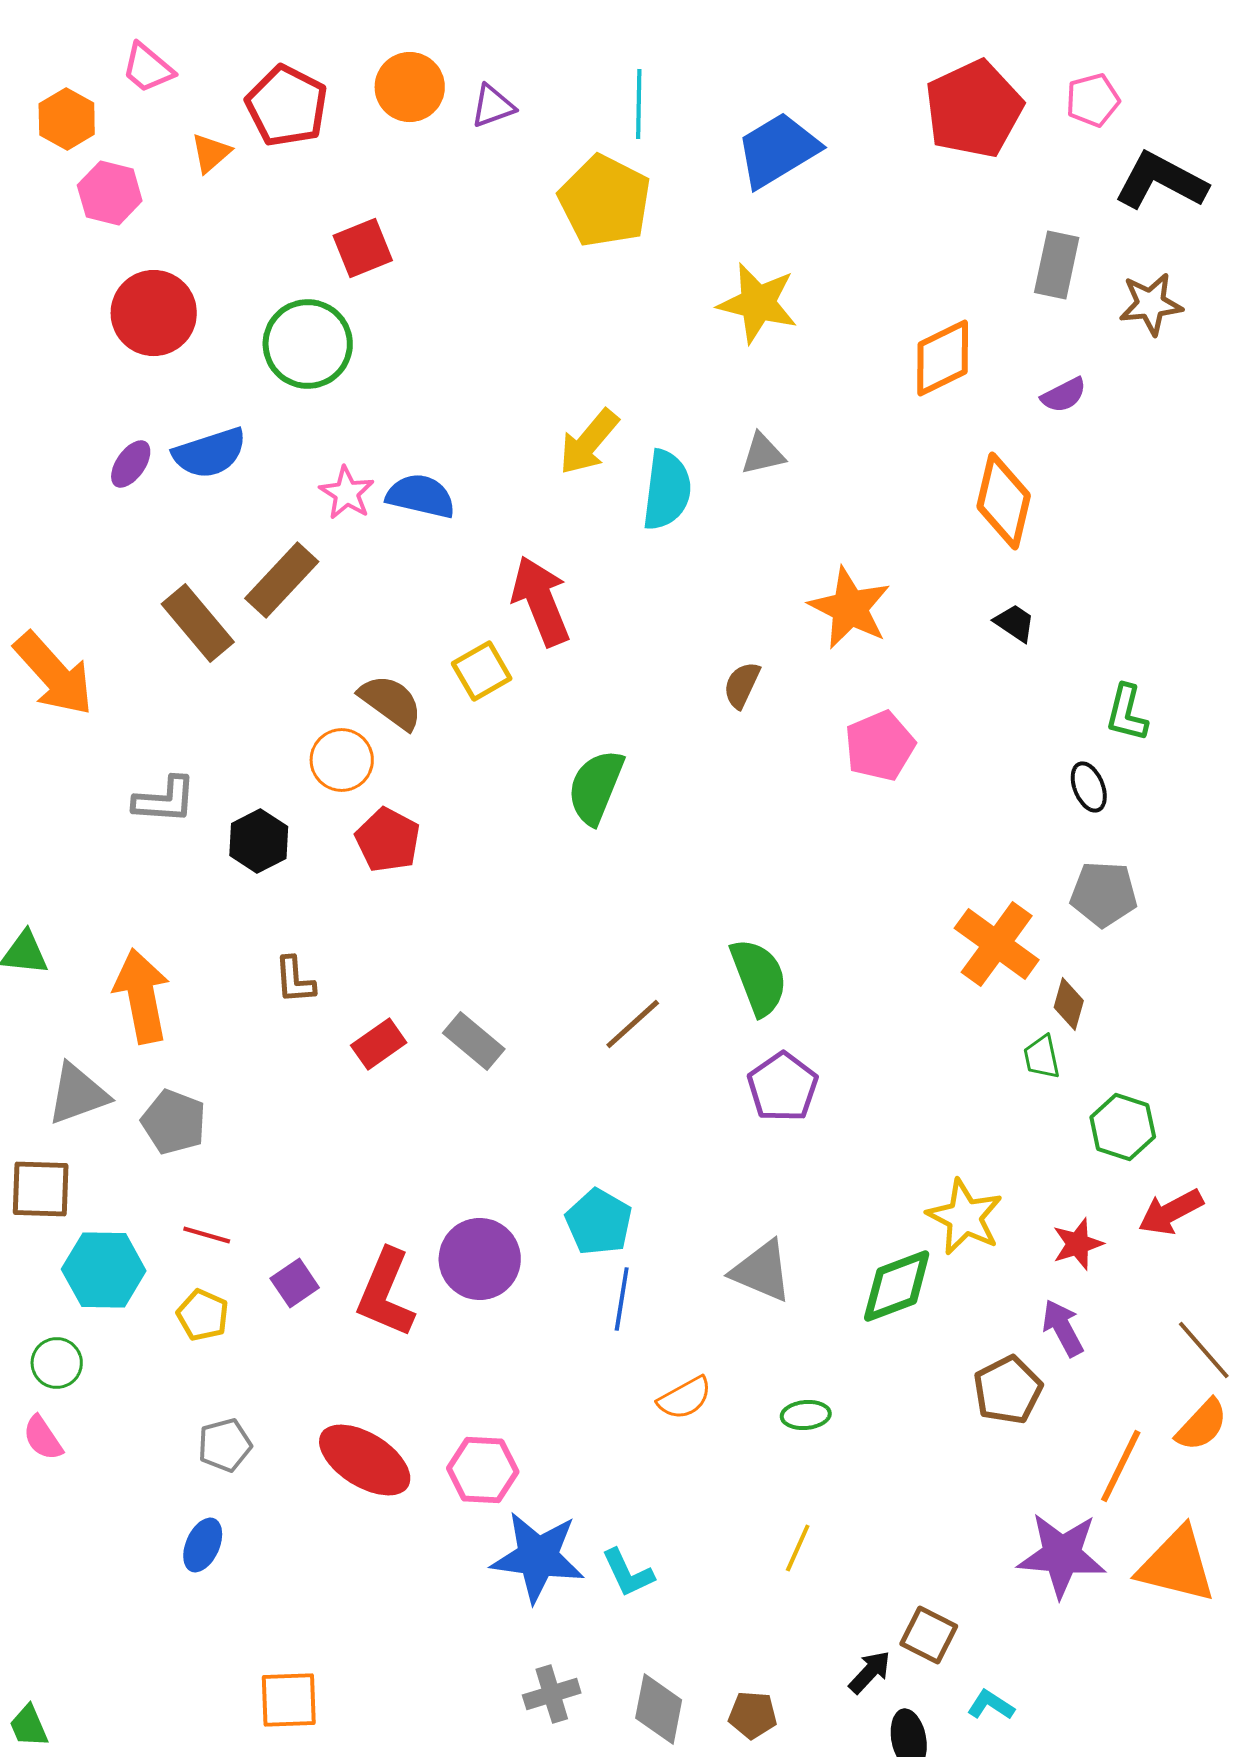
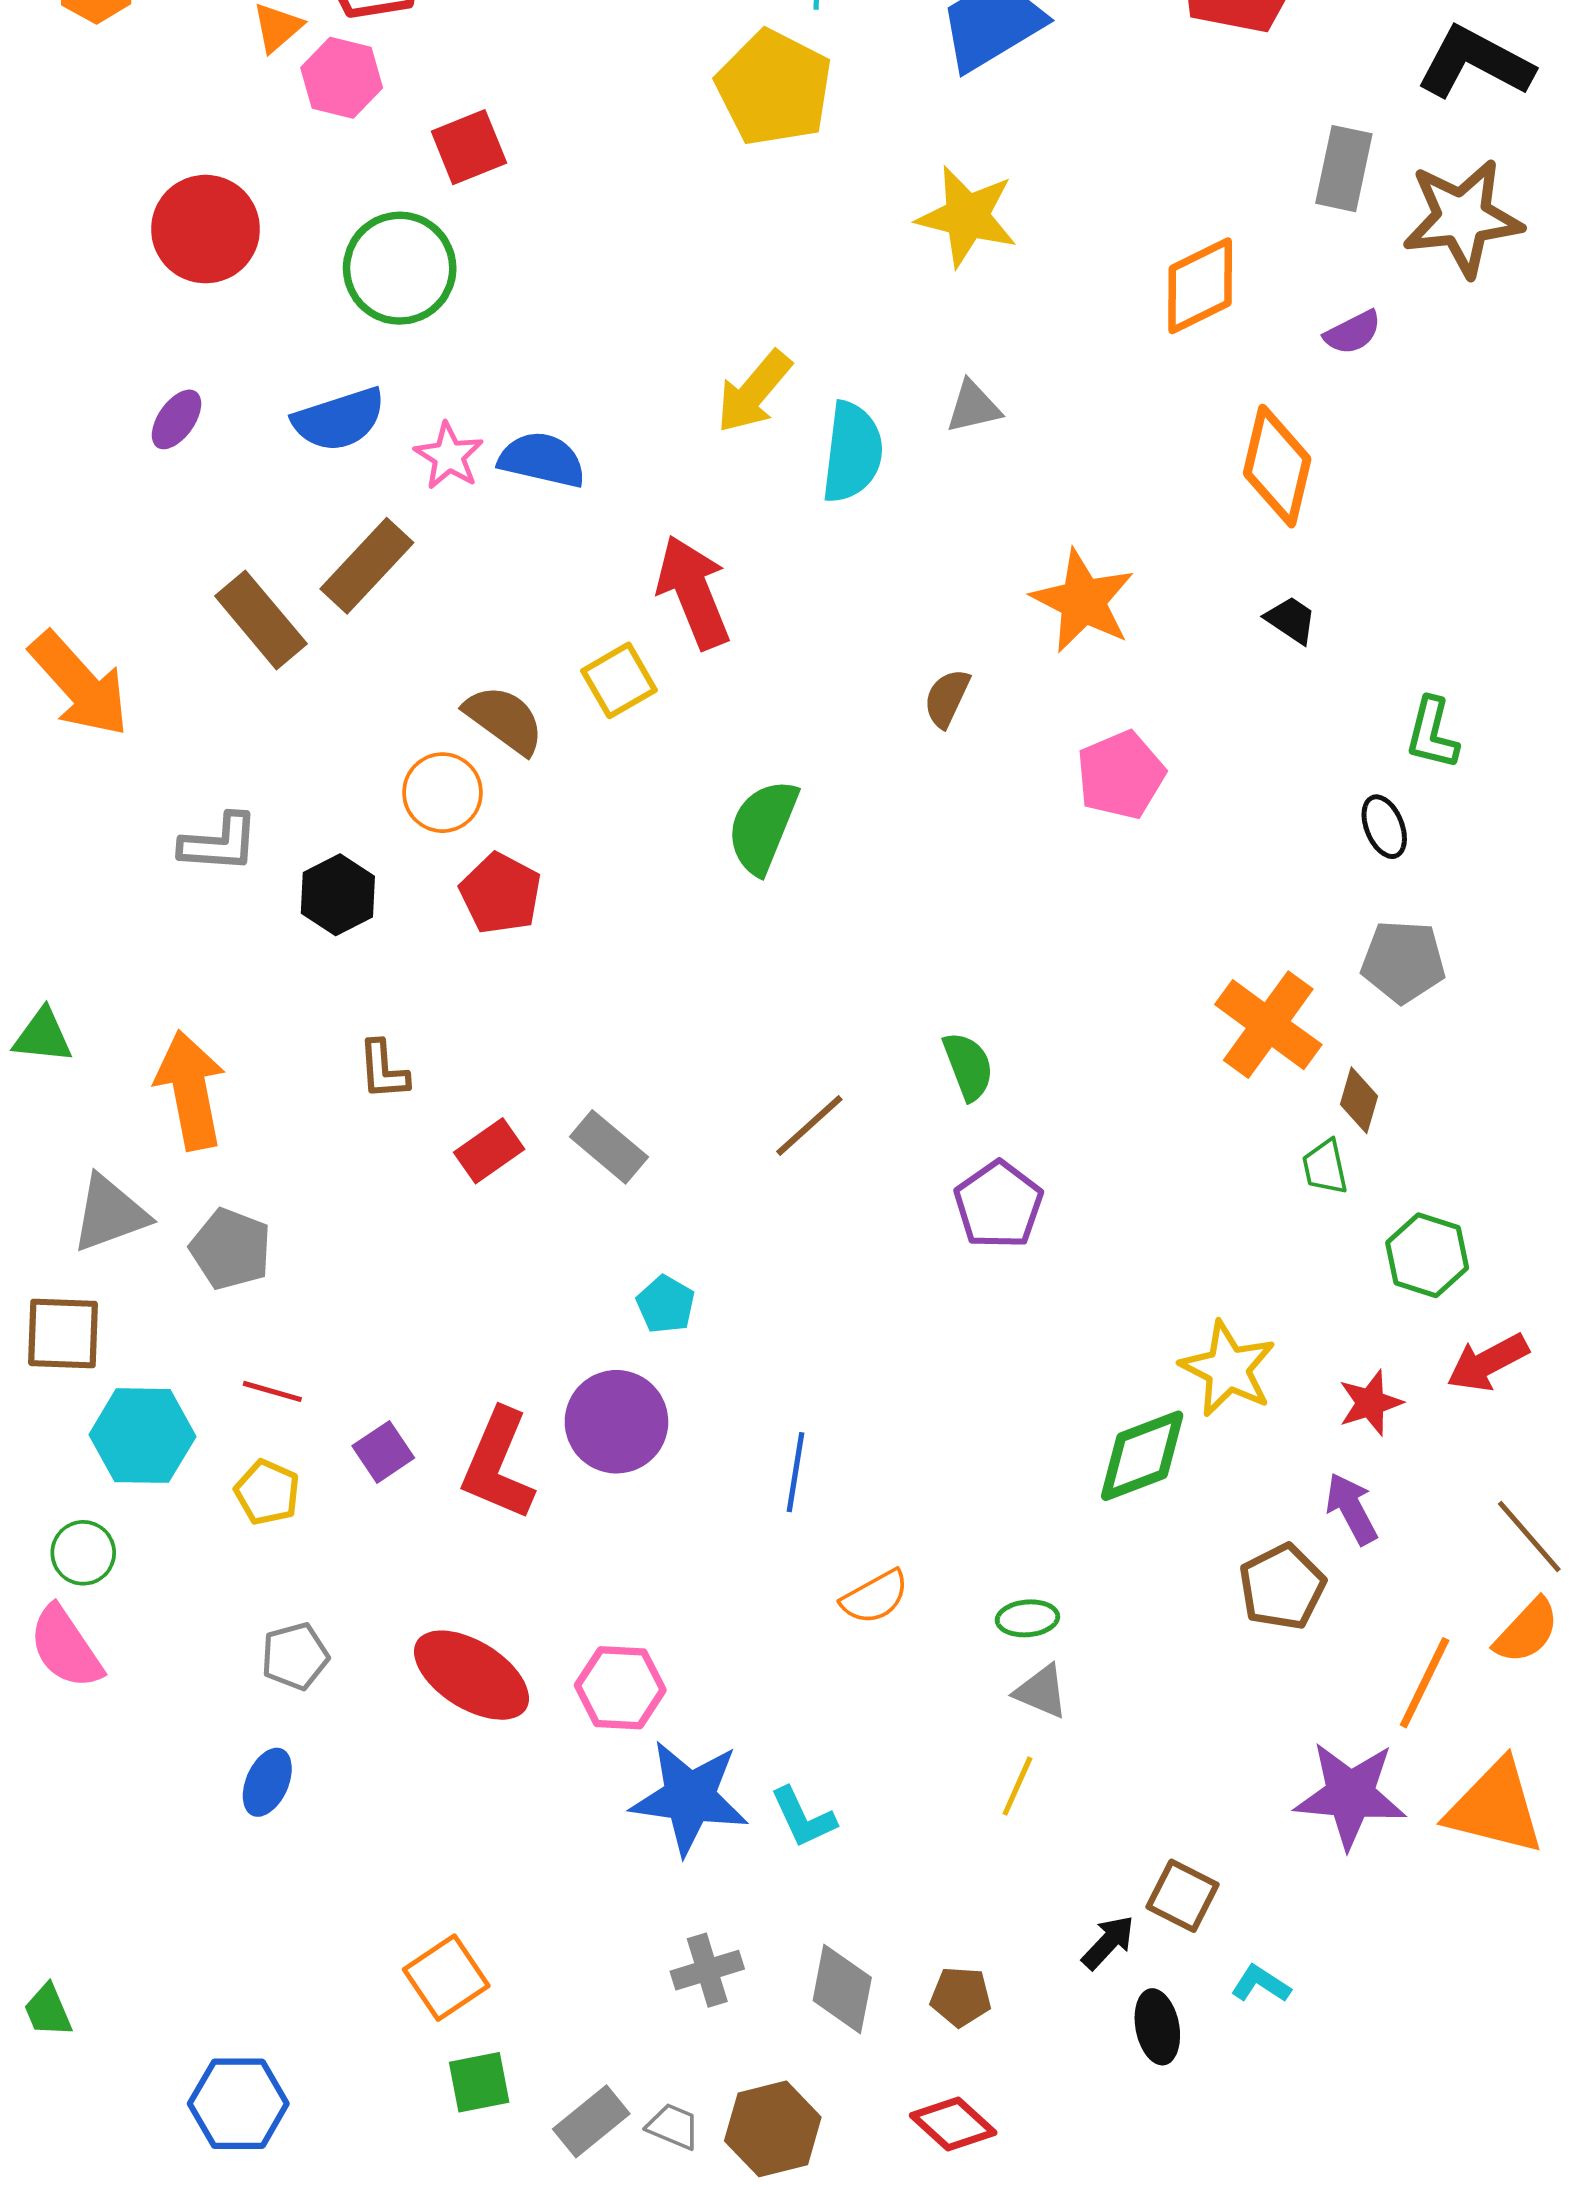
pink hexagon: (110, 193) -> (342, 78), moved
brown star: (1151, 304) -> (1462, 218), size x1.5
blue semicircle: (210, 453) -> (339, 419), moved
green semicircle: (759, 977) -> (968, 1066), size x0.7
cyan pentagon: (599, 1222) -> (666, 1304), moved, size x0.7
gray triangle: (762, 1271) -> (1041, 1691), moved, size x0.7
pink semicircle: (43, 1438) -> (66, 1647), size x1.5
orange square: (289, 1700) -> (446, 1978), moved, turned -32

